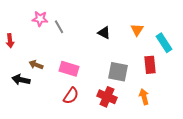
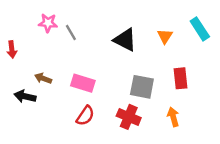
black triangle: (104, 33) -> (125, 40), size x1.5
cyan rectangle: (164, 43) -> (200, 29), moved

